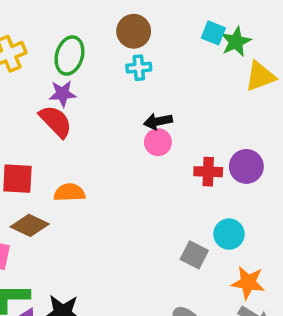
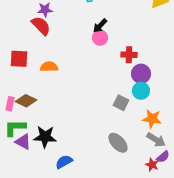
black arrow: (158, 121) -> (100, 26), turned -35
purple circle: (246, 166) -> (141, 74), moved
brown diamond: (30, 225) -> (26, 101), moved

